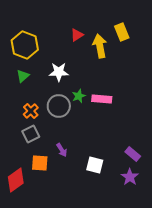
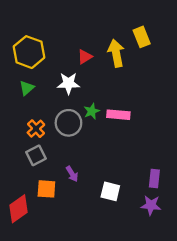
red triangle: (77, 35) -> (85, 57), moved
purple rectangle: (133, 154) -> (154, 179), turned 56
purple star: (130, 177) -> (151, 205), turned -30

